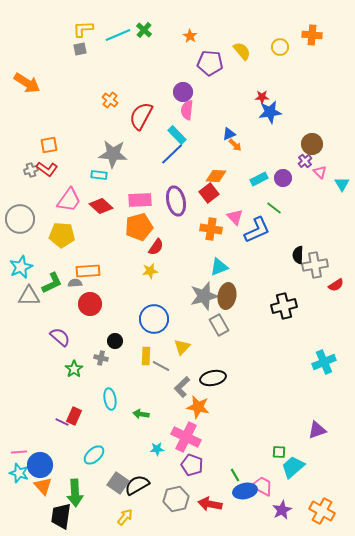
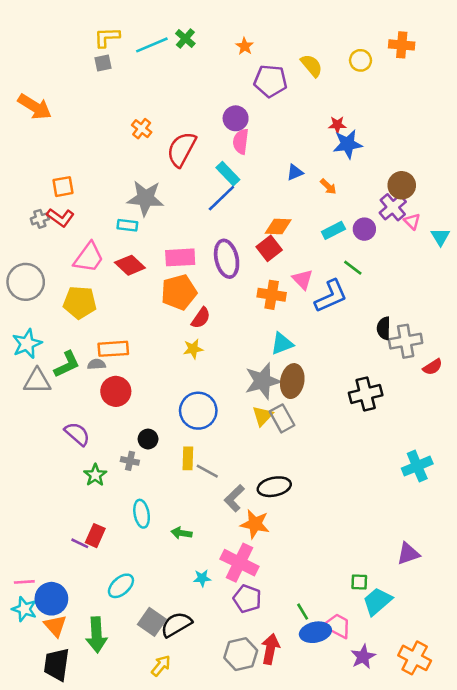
orange arrow: (235, 145) -> (328, 187), moved
purple cross: (305, 161) -> (393, 207), size x1.5
yellow triangle: (182, 347) -> (263, 416), moved
gray hexagon: (176, 499) -> (241, 654), moved
red arrow: (210, 504) -> (270, 649), turned 90
black trapezoid: (61, 516) -> (57, 664), moved

